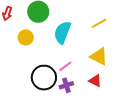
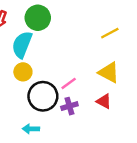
cyan semicircle: (62, 32) -> (22, 45), moved
yellow circle: (26, 37) -> (23, 72), moved

